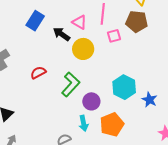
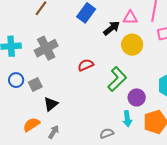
pink triangle: (79, 22) -> (130, 18), turned -35
black arrow: (62, 34) -> (112, 28), turned 102

